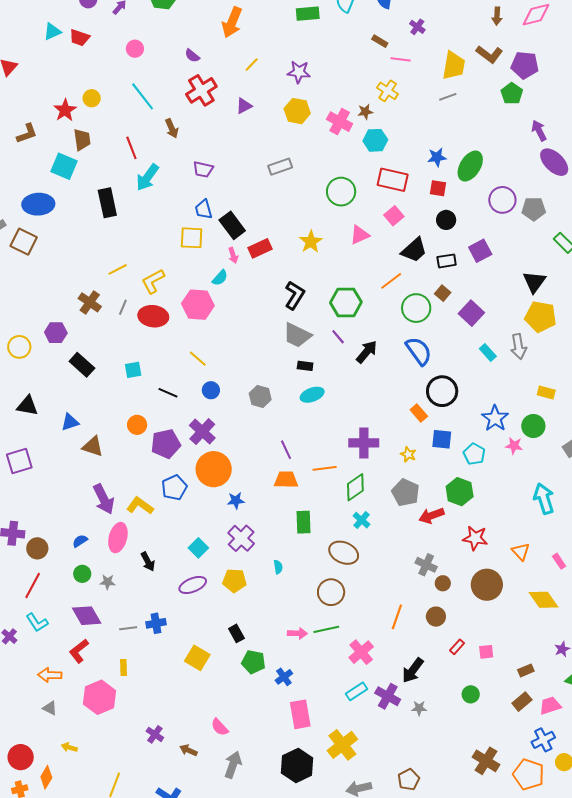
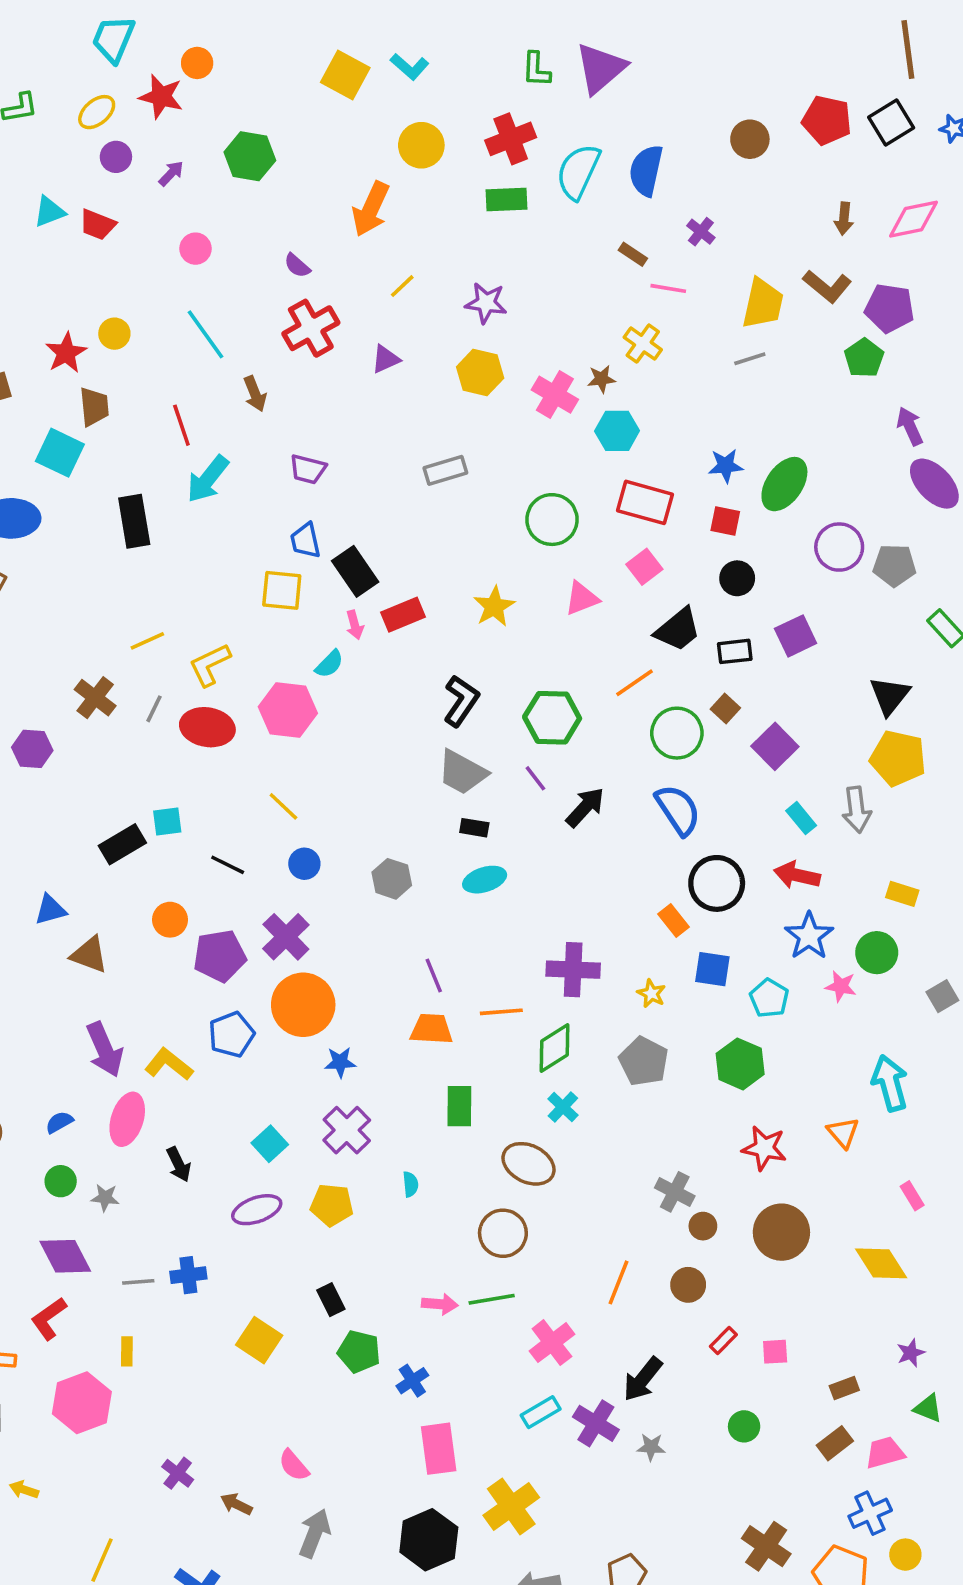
black rectangle: (82, 365) -> (122, 844), moved, turned -75
red arrow: (431, 516) -> (797, 875), moved, turned 30
orange triangle: (521, 552) -> (843, 1133), moved

